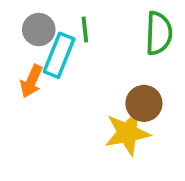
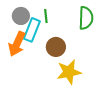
orange arrow: (31, 81) -> (17, 44), size x1.4
brown circle: (144, 103) -> (56, 47), moved

